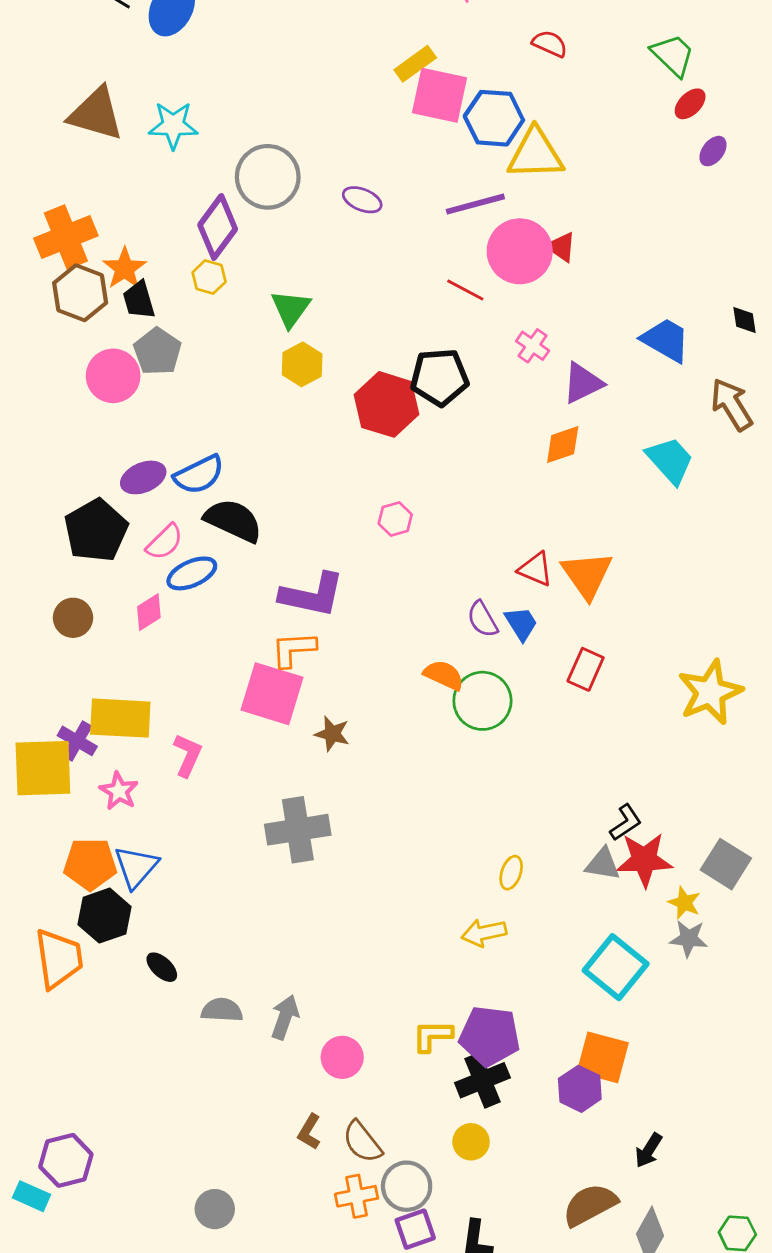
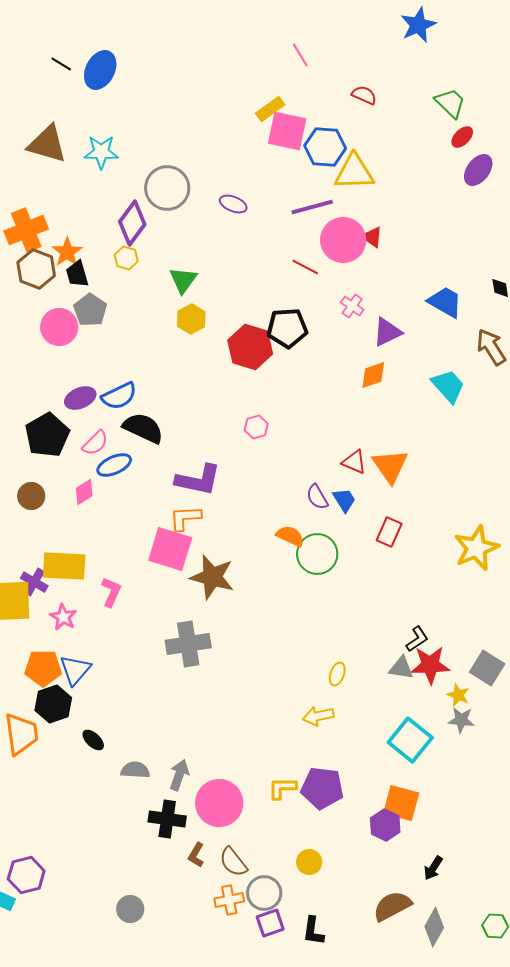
purple ellipse: (713, 151) -> (478, 170), size x1.5
brown star: (332, 734) -> (212, 577), size x1.8
pink circle: (342, 1057) -> (219, 803), size x1.6
black cross: (482, 1080) -> (167, 819), moved, turned 30

